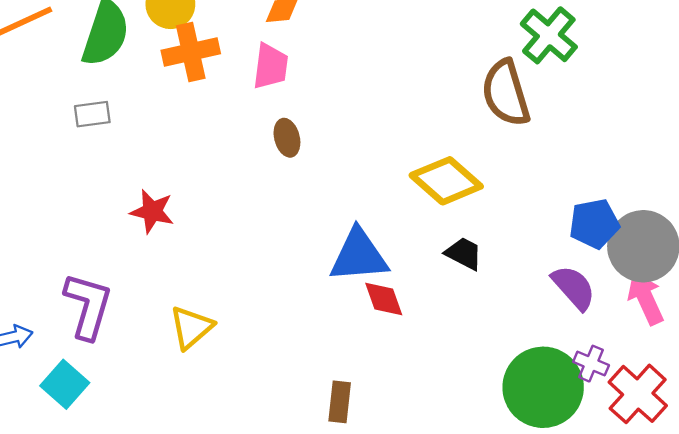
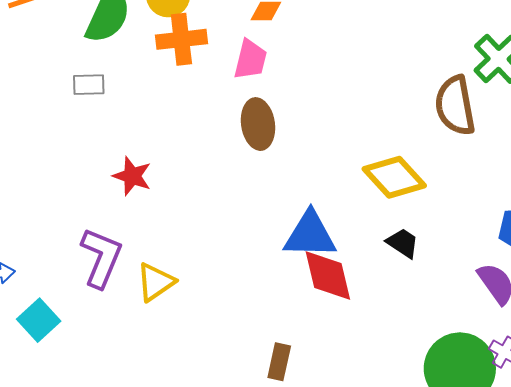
brown ellipse: (287, 138) -> (258, 124), size x1.5
red diamond: (384, 299) -> (328, 275), size x1.5
purple L-shape: (88, 306) -> (101, 258), moved

